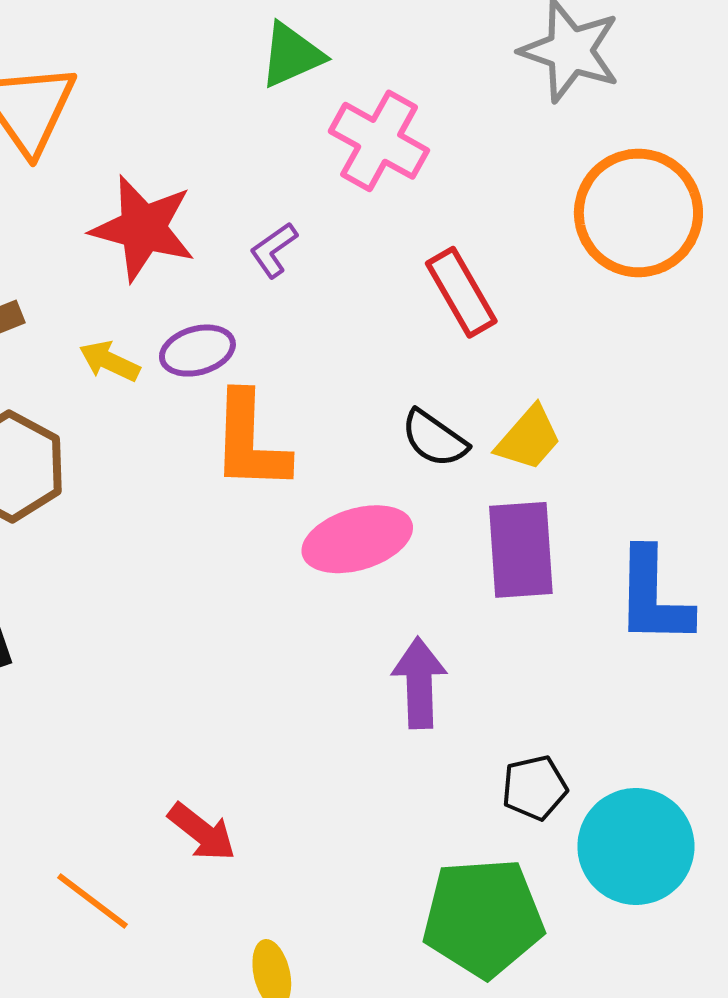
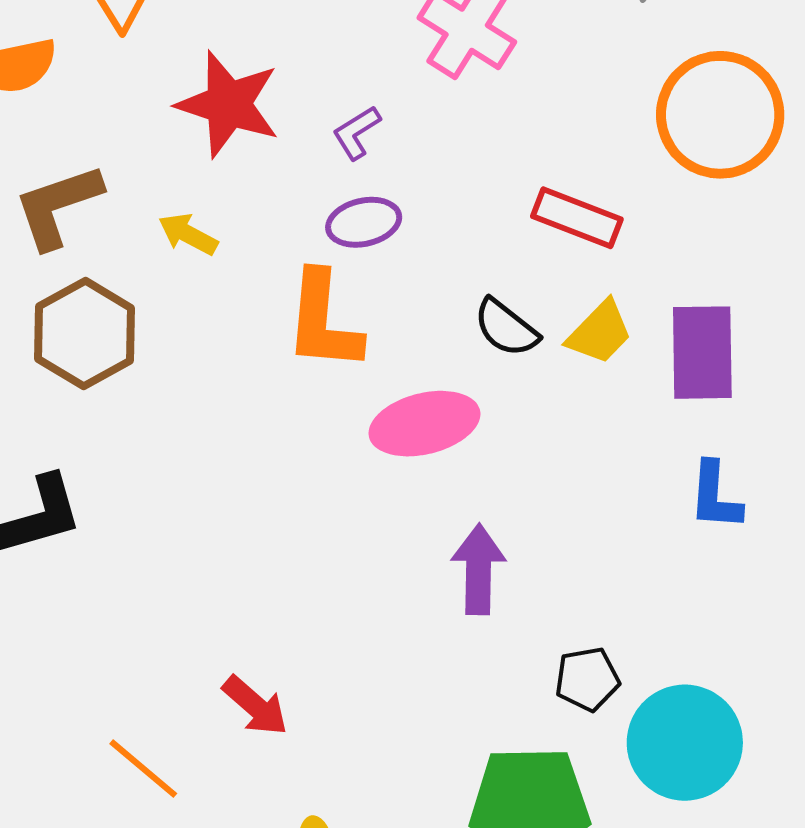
red rectangle: (461, 292) -> (577, 218), moved, turned -42
purple ellipse: (197, 351) -> (364, 222), moved
purple rectangle: (521, 550) -> (702, 353), moved
blue L-shape: (653, 597) -> (715, 496), size x0.7

